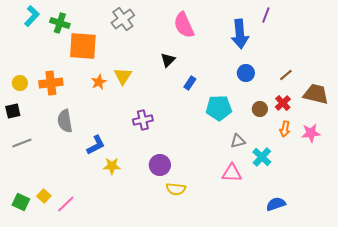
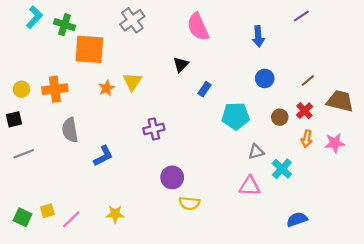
purple line: (266, 15) -> (301, 16), moved, turned 35
blue arrow: (240, 34) -> (258, 36), size x0.7
yellow star: (112, 166) -> (115, 214), moved
yellow square: (44, 196) -> (47, 211), turned 32

